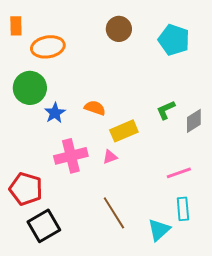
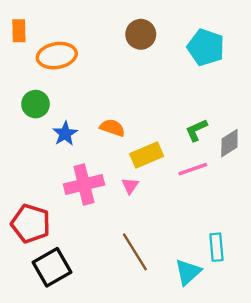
green circle: (30, 88) -> (35, 104), size x0.7
pink triangle: (110, 157) -> (130, 186), turned -35
pink line: (179, 173) -> (193, 169), moved

